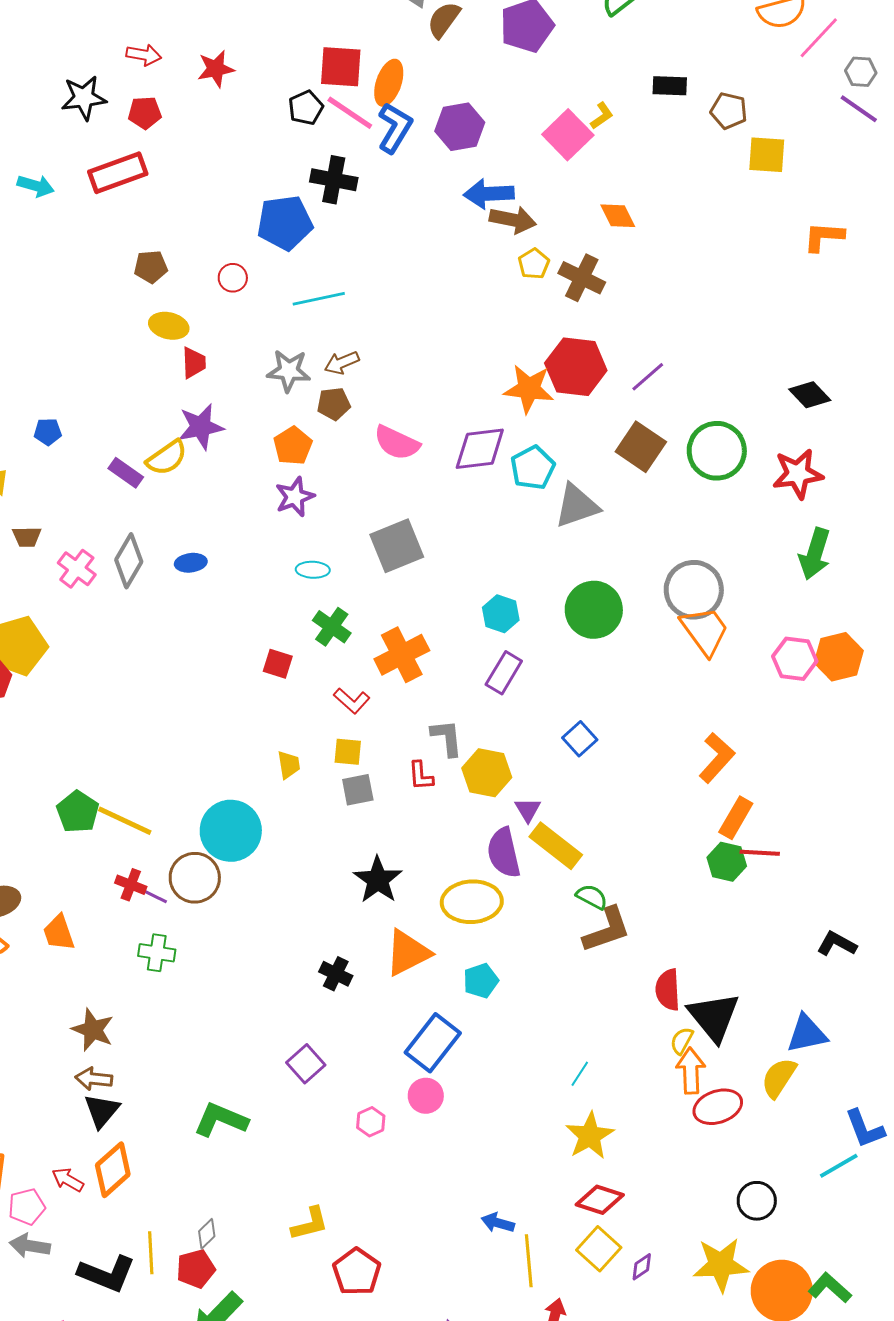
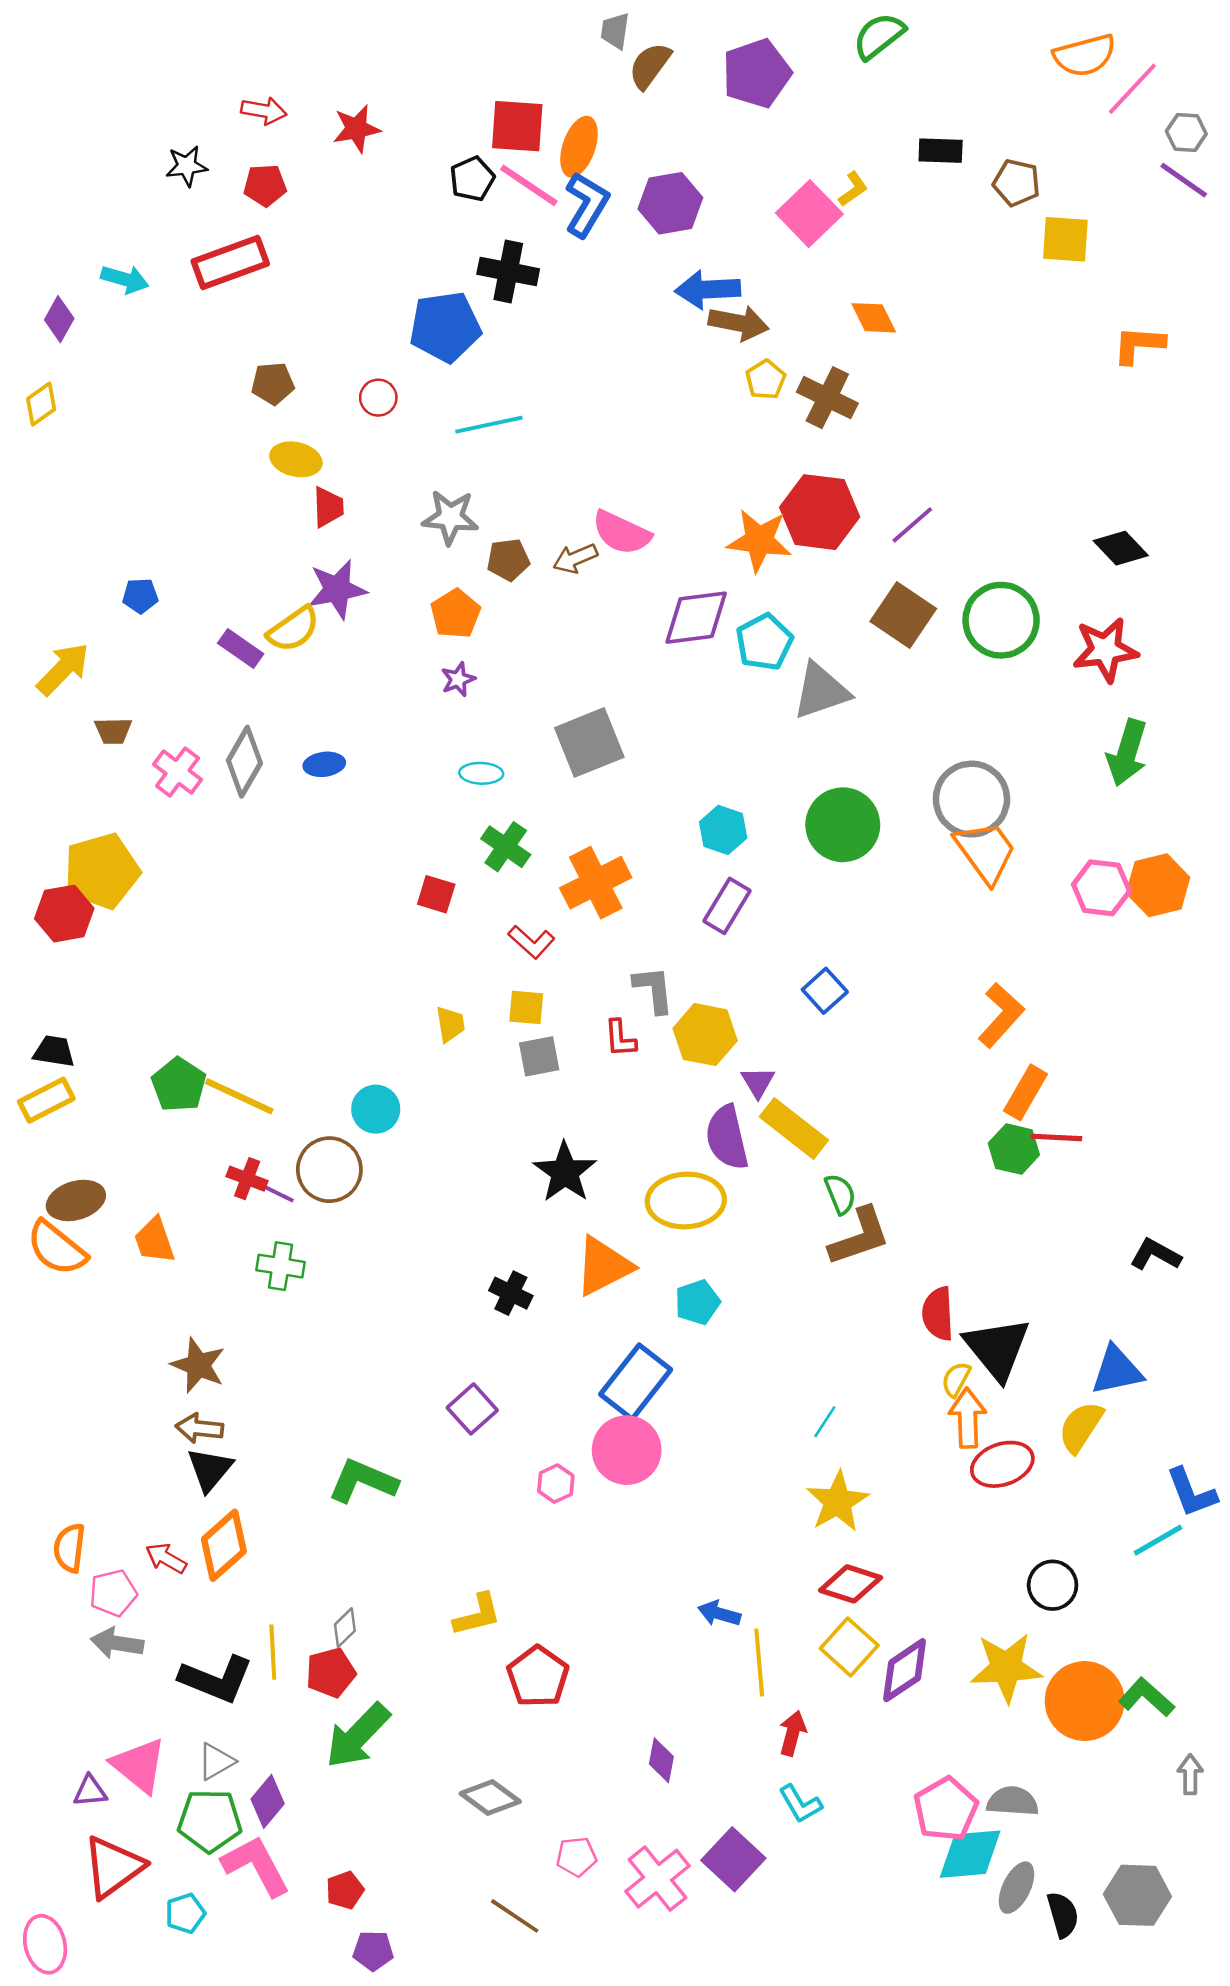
black star: (84, 98) -> (187, 166), size x0.7
brown arrow: (342, 363) -> (575, 558), moved
pink semicircle: (397, 443) -> (621, 533), moved
purple star: (295, 497) -> (458, 679), size x0.7
cyan circle: (231, 831) -> (376, 1109), size x0.6
green semicircle: (592, 897) -> (840, 1194), turned 40
pink circle: (426, 1096) -> (627, 1450), size x1.5
purple diamond: (642, 1267) -> (905, 1670), size x1.8

